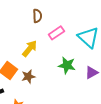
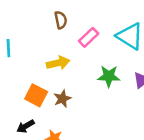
yellow arrow: (30, 49) -> (58, 63), turned 48

